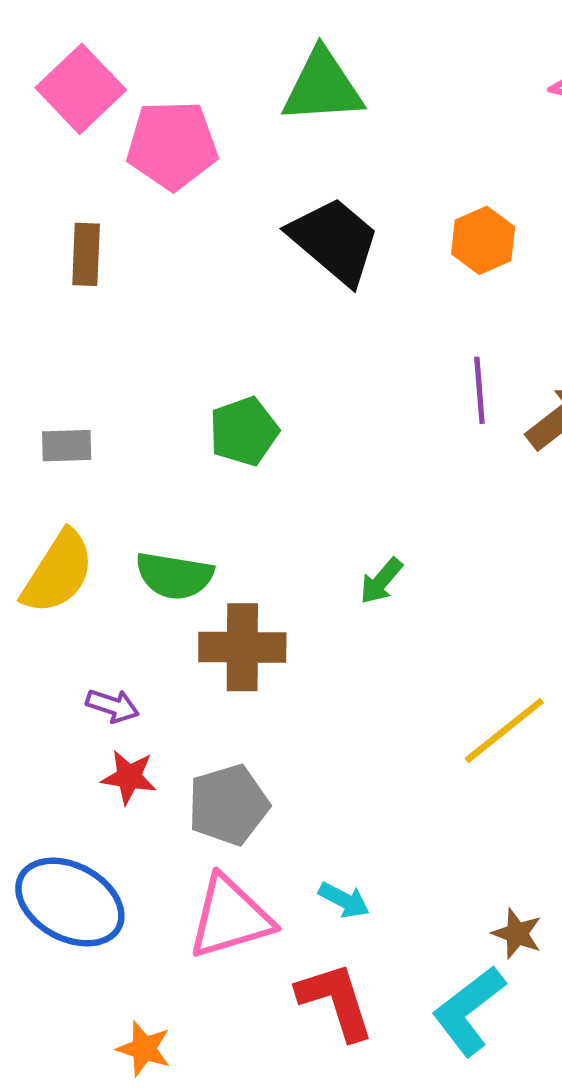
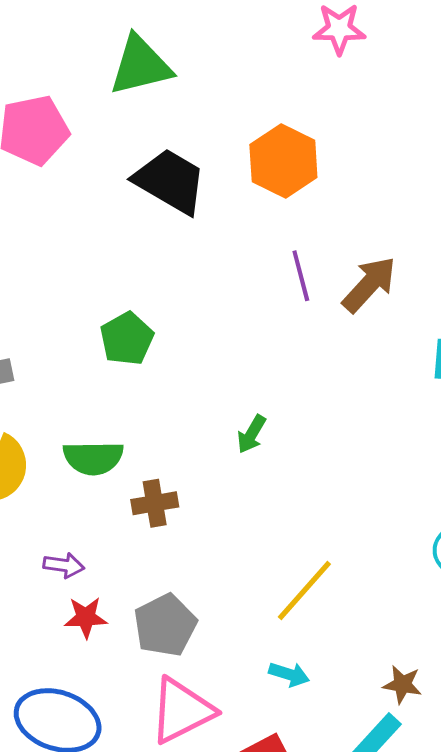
orange hexagon: (483, 240) -> (283, 161), size x1.4
brown cross: (242, 647) -> (155, 503), size x0.7
yellow line: (504, 731) -> (304, 591), moved
cyan arrow: (344, 900) -> (289, 674), moved

